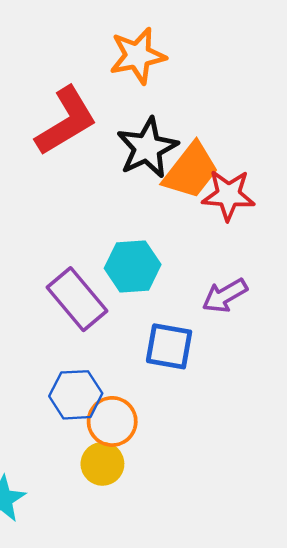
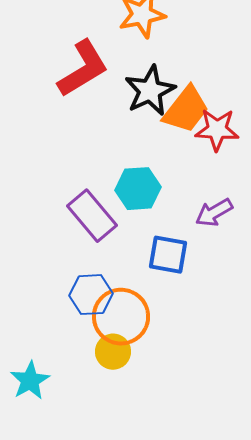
orange circle: (112, 421) -> (121, 317), size x1.4

